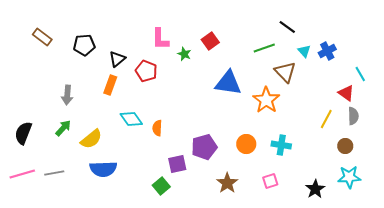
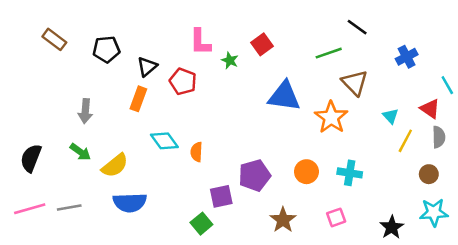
cyan triangle: (304, 51) -> (391, 116), moved
green arrow: (63, 128) -> (80, 152), turned 84

